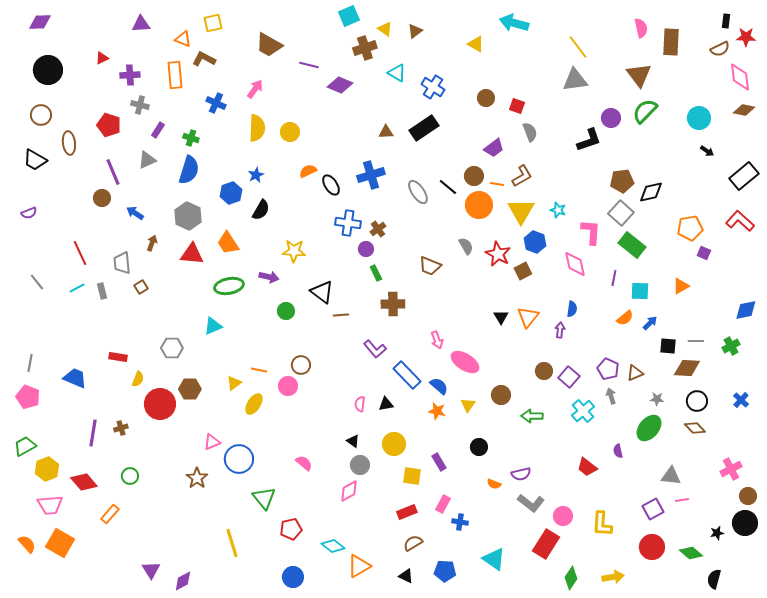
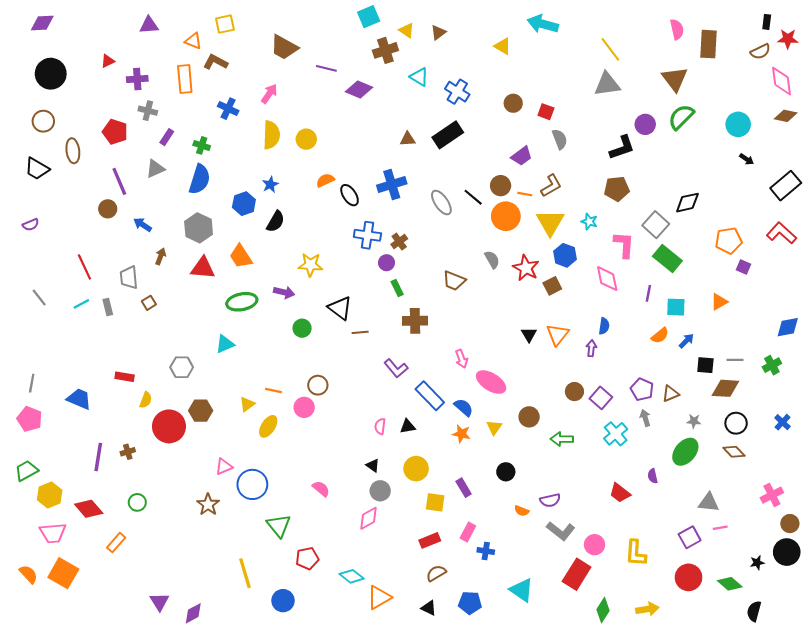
brown pentagon: (622, 181) -> (617, 189), moved
blue circle: (293, 577) -> (283, 601), moved

